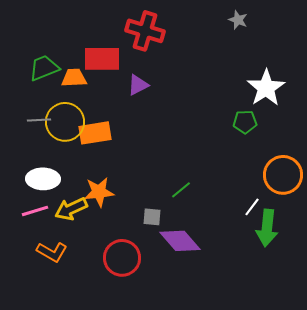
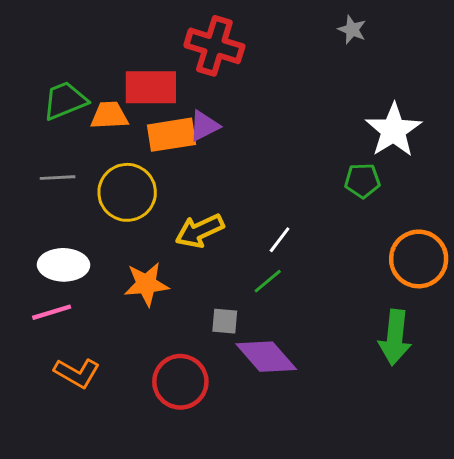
yellow circle: (65, 122) -> (127, 192), moved
orange rectangle: (95, 133) -> (172, 135), moved
white line: (252, 207) -> (280, 240), moved
yellow arrow: (71, 209) -> (200, 231), moved

